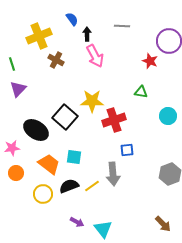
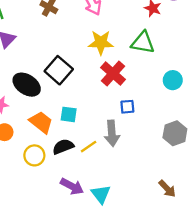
green triangle: (141, 92) -> (143, 43), size x1.6
yellow star: (92, 101) -> (101, 43), moved
cyan circle: (168, 116) -> (173, 80), moved
red cross: (114, 120) -> (113, 74), turned -30
purple arrow: (77, 222) -> (72, 186), size x1.5

